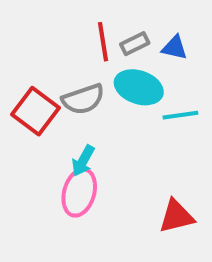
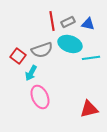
red square: (36, 111) -> (18, 56), size x0.7
cyan arrow: (83, 161) -> (31, 73), moved
pink ellipse: (79, 192) -> (40, 97), turned -40

